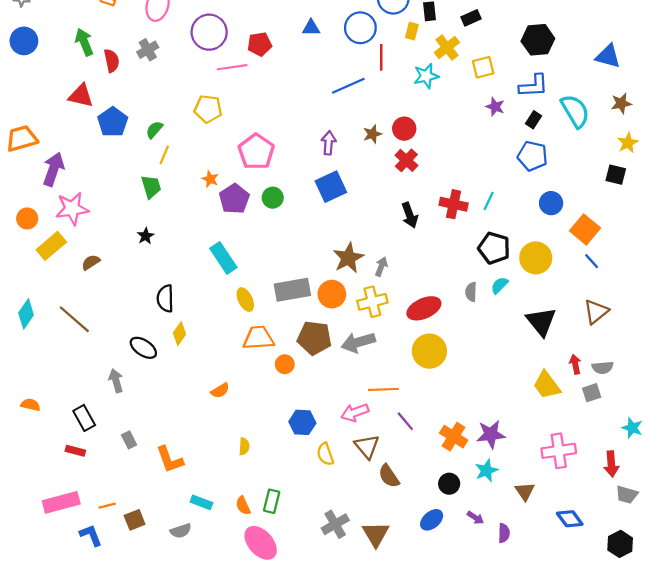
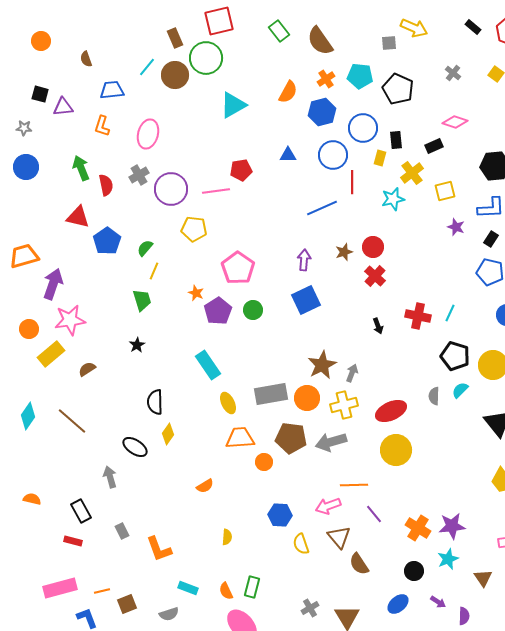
purple circle: (209, 32) -> (171, 189), moved
black arrow: (410, 215) -> (378, 326), size x0.7
gray cross: (335, 524) -> (310, 608), size x0.7

